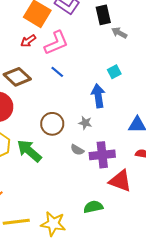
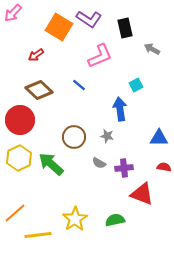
gray arrow: (119, 33) -> (152, 49), moved
red arrow: (28, 41) -> (36, 55), moved
pink L-shape: (56, 43) -> (100, 56), moved
purple cross: (102, 155) -> (124, 168), size x0.7
yellow star: (53, 224) -> (75, 219), moved, turned 30

